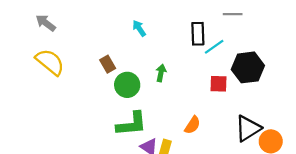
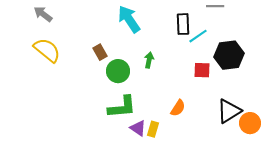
cyan arrow: (139, 28) -> (129, 19), size x1.8

